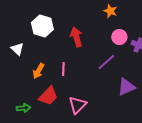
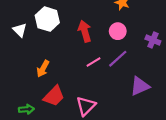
pink circle: (119, 37) -> (118, 31), moved
white triangle: (17, 49) -> (20, 30), moved
pink line: (63, 69) -> (94, 62), moved, turned 56

